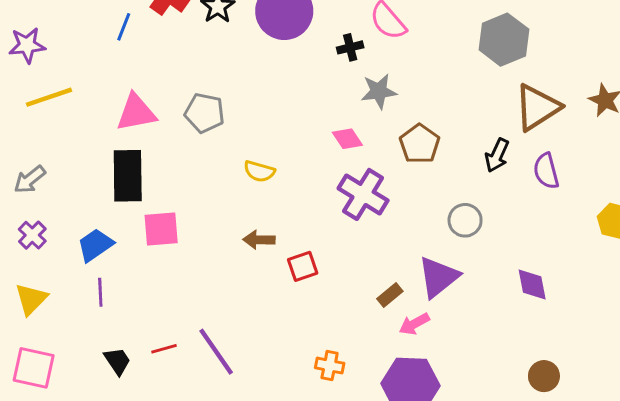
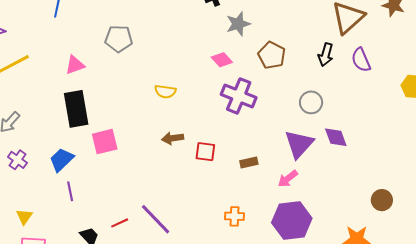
pink triangle: (136, 113) -> (75, 65), size x0.7
gray pentagon: (205, 113) -> (119, 39), moved
red square: (303, 266) -> (205, 152), turned 35
purple diamond: (532, 284) -> (336, 137), moved
brown rectangle: (390, 295) -> (249, 163), moved, turned 36
yellow triangle: (31, 299) -> (24, 217), moved, size x0.7

